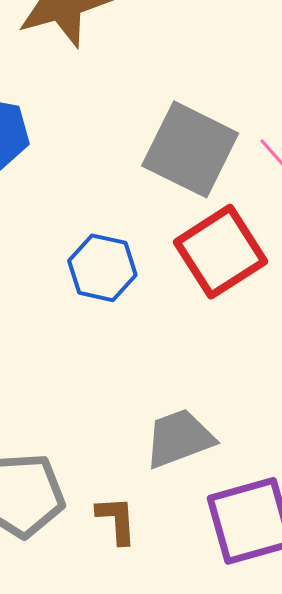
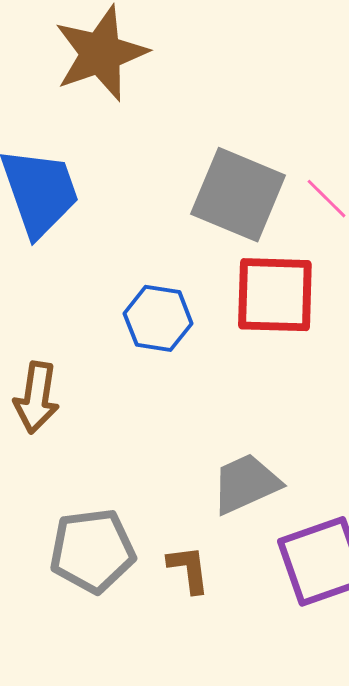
red square: (220, 252) -> (275, 295), turned 38

